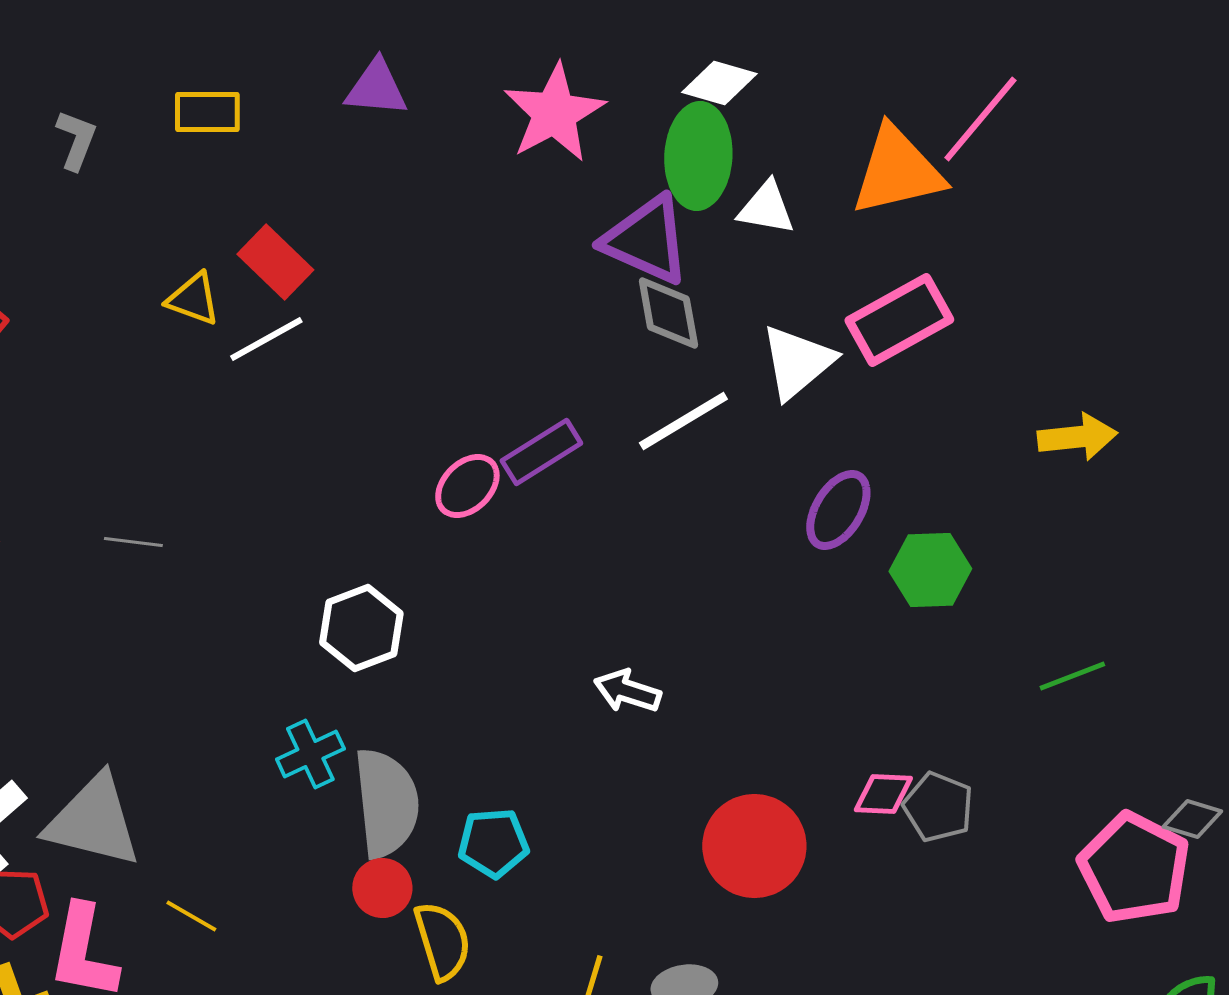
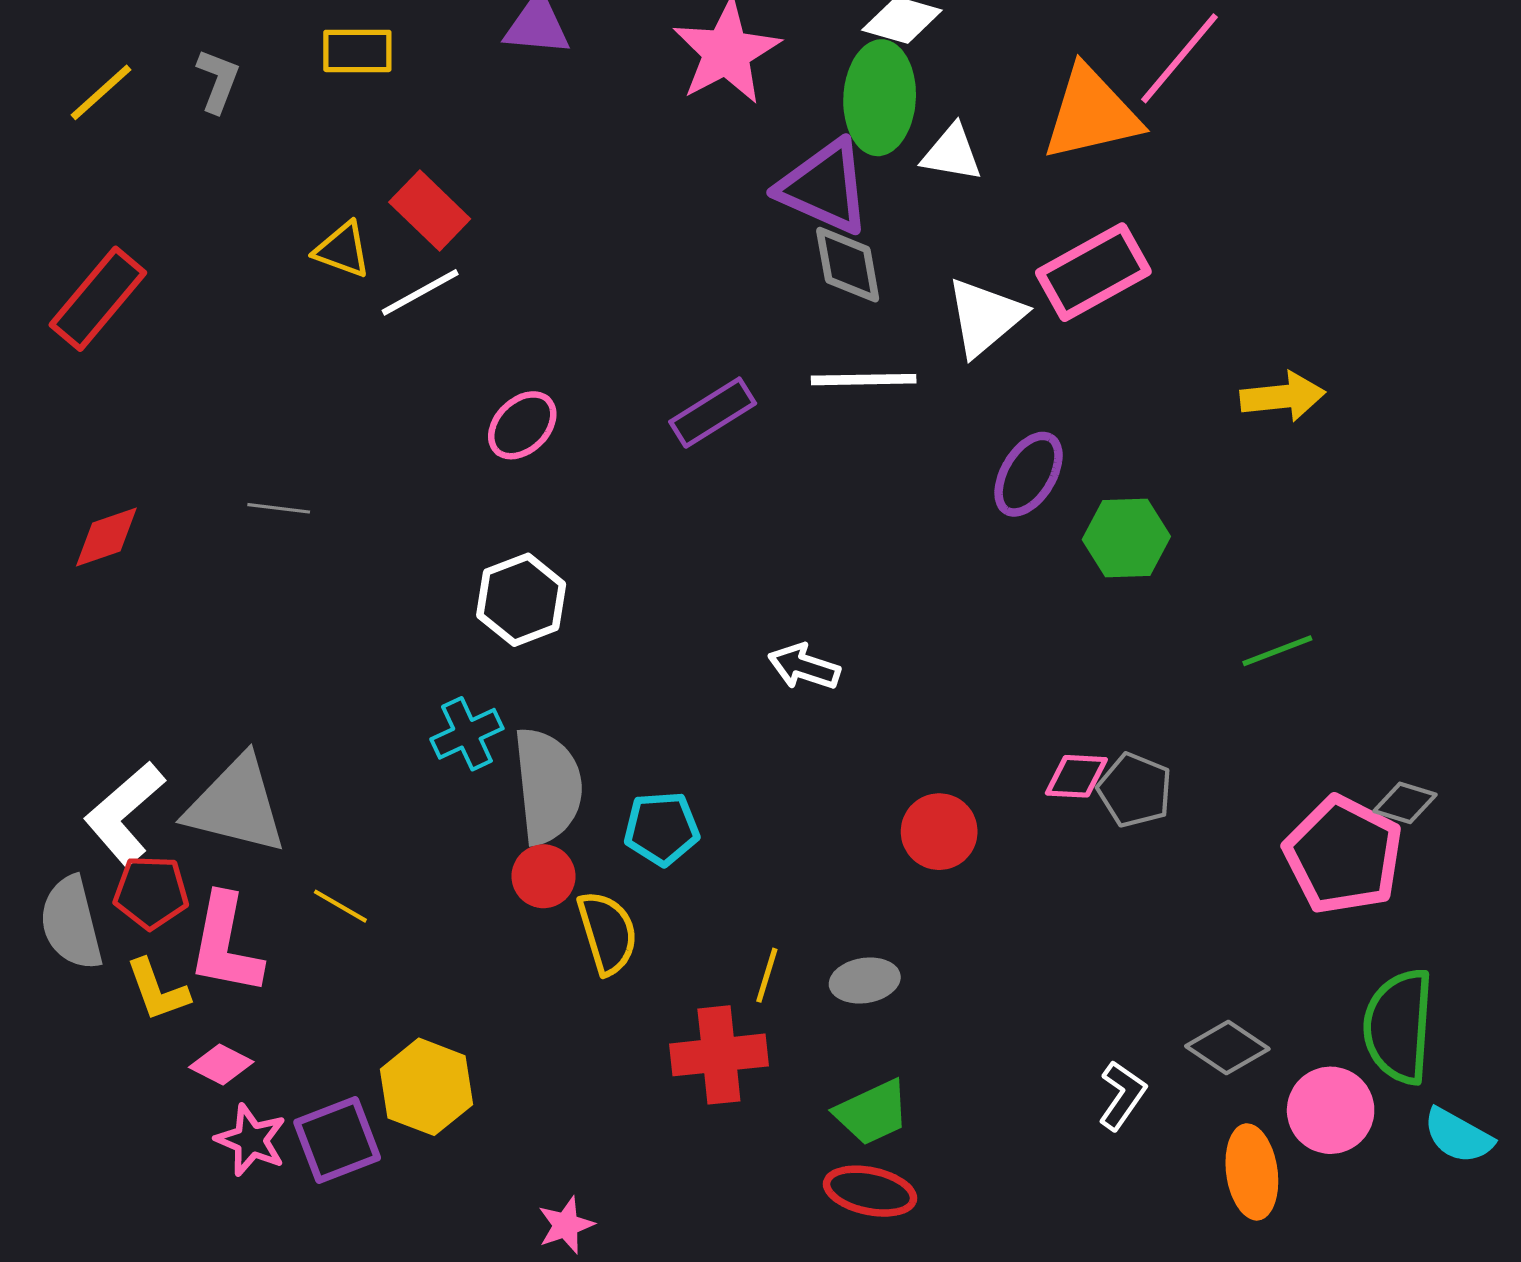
white line: (683, 421) -> (864, 380), turned 30
pink ellipse: (467, 486) -> (522, 425), moved
red circle: (754, 846) -> (939, 832), size x0.7

